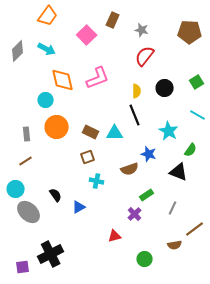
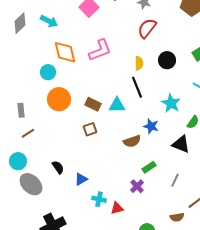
gray rectangle: (27, 134) -> (21, 110), moved
cyan cross: (97, 181) -> (99, 199), moved

